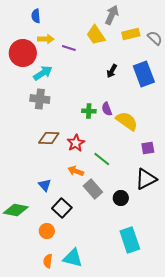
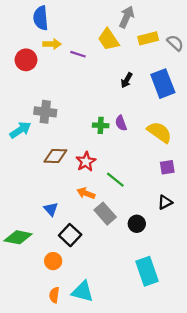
blue semicircle: (36, 16) -> (41, 18), size x1.5
red circle: (23, 53) -> (26, 60), size x0.7
cyan arrow: (43, 73) -> (20, 130), moved
yellow semicircle: (127, 121) -> (159, 132), moved
black triangle: (146, 179) -> (165, 202), size x0.6

